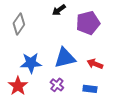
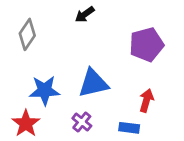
purple pentagon: (88, 23) -> (146, 45), moved
red arrow: (95, 64) -> (146, 100), moved, turned 84

